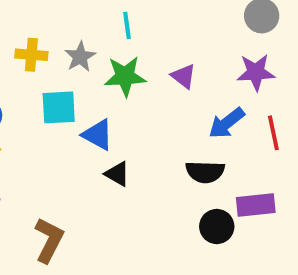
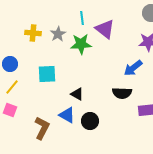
purple triangle: (184, 76) -> (105, 29), moved, size x1.5
cyan square: (59, 107) -> (47, 74), moved
blue triangle: (98, 135) -> (67, 115), moved
black circle: (217, 226) -> (90, 121), moved

